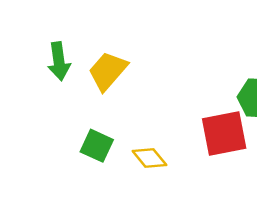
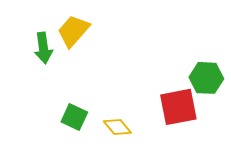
yellow trapezoid: (108, 71) -> (73, 31), moved

